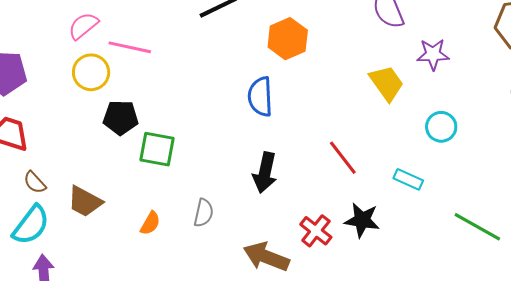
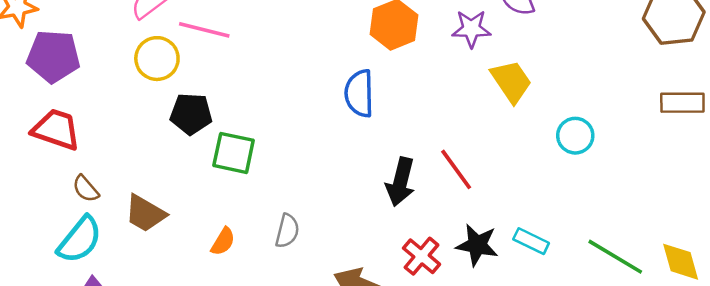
purple star: (433, 54) -> (471, 29), moved
black arrow: (265, 173) -> (400, 182), moved
cyan rectangle: (408, 179) -> (531, 241), moved

